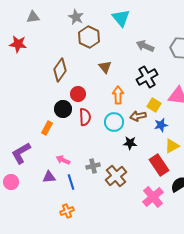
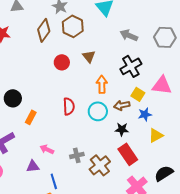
brown diamond: (60, 70) -> (44, 30), moved
red circle: (78, 94) -> (62, 62), moved
black circle: (63, 109) -> (13, 98), moved
black star: (130, 143) -> (122, 129), moved
red rectangle: (159, 165) -> (128, 154), moved
blue line: (71, 182) -> (54, 181), moved

